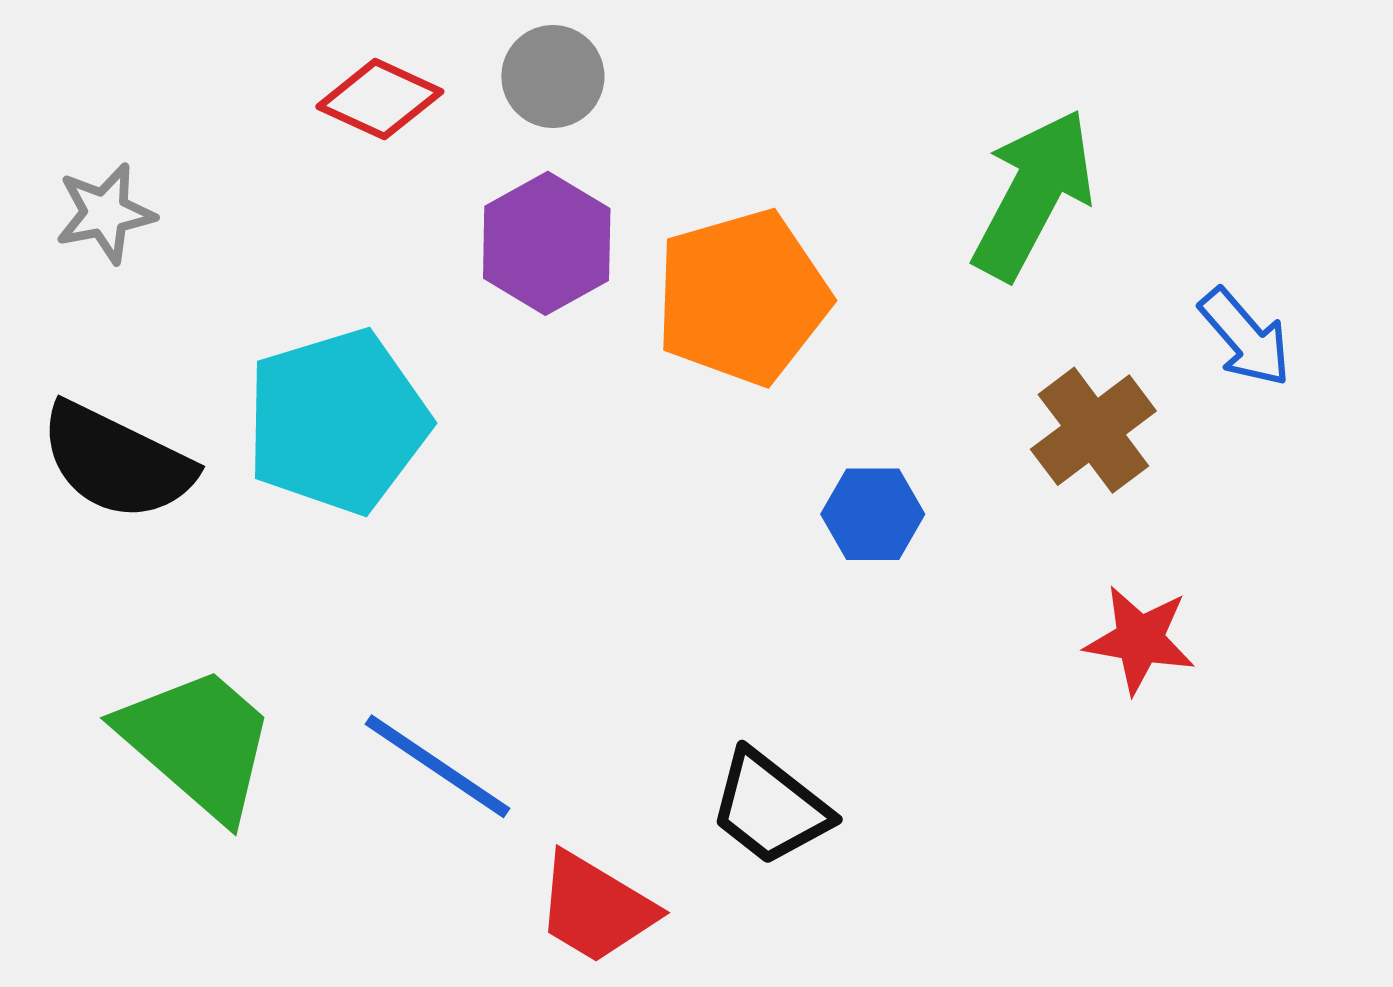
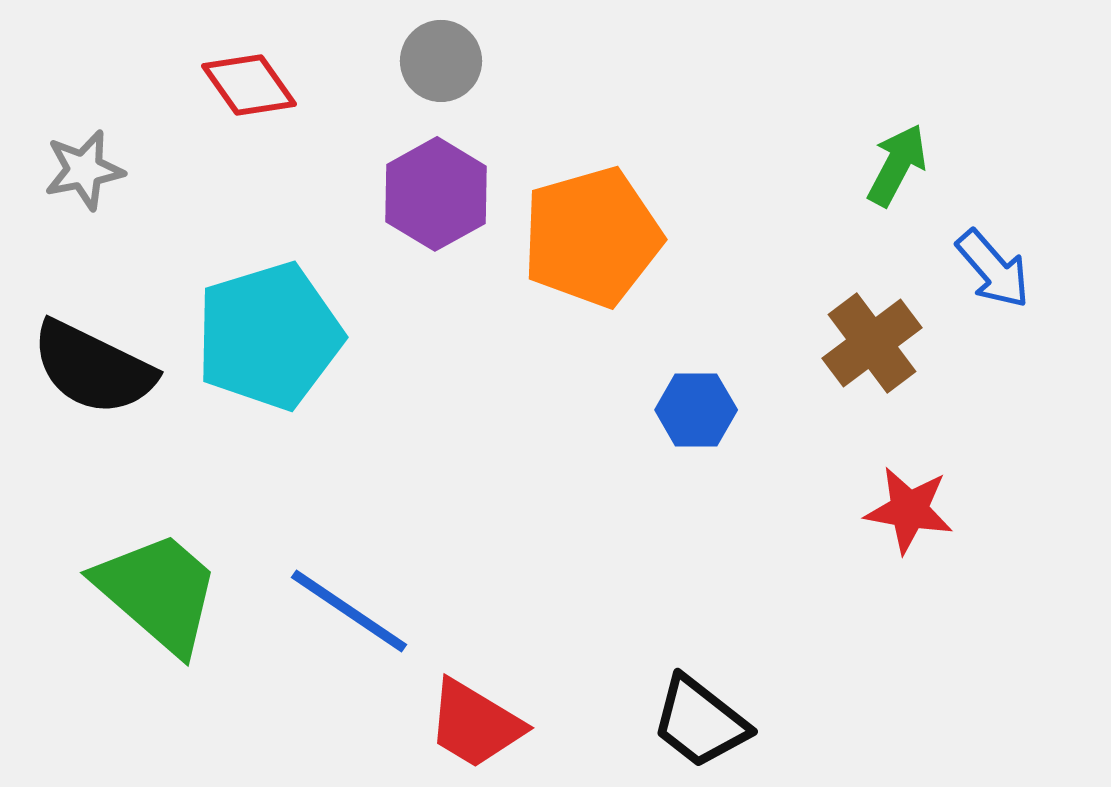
red diamond: (380, 99) -> (249, 85), moved, turned 30
green arrow: (1033, 194) -> (897, 165), moved, size x0.6
black trapezoid: (770, 808) -> (700, 722), moved

